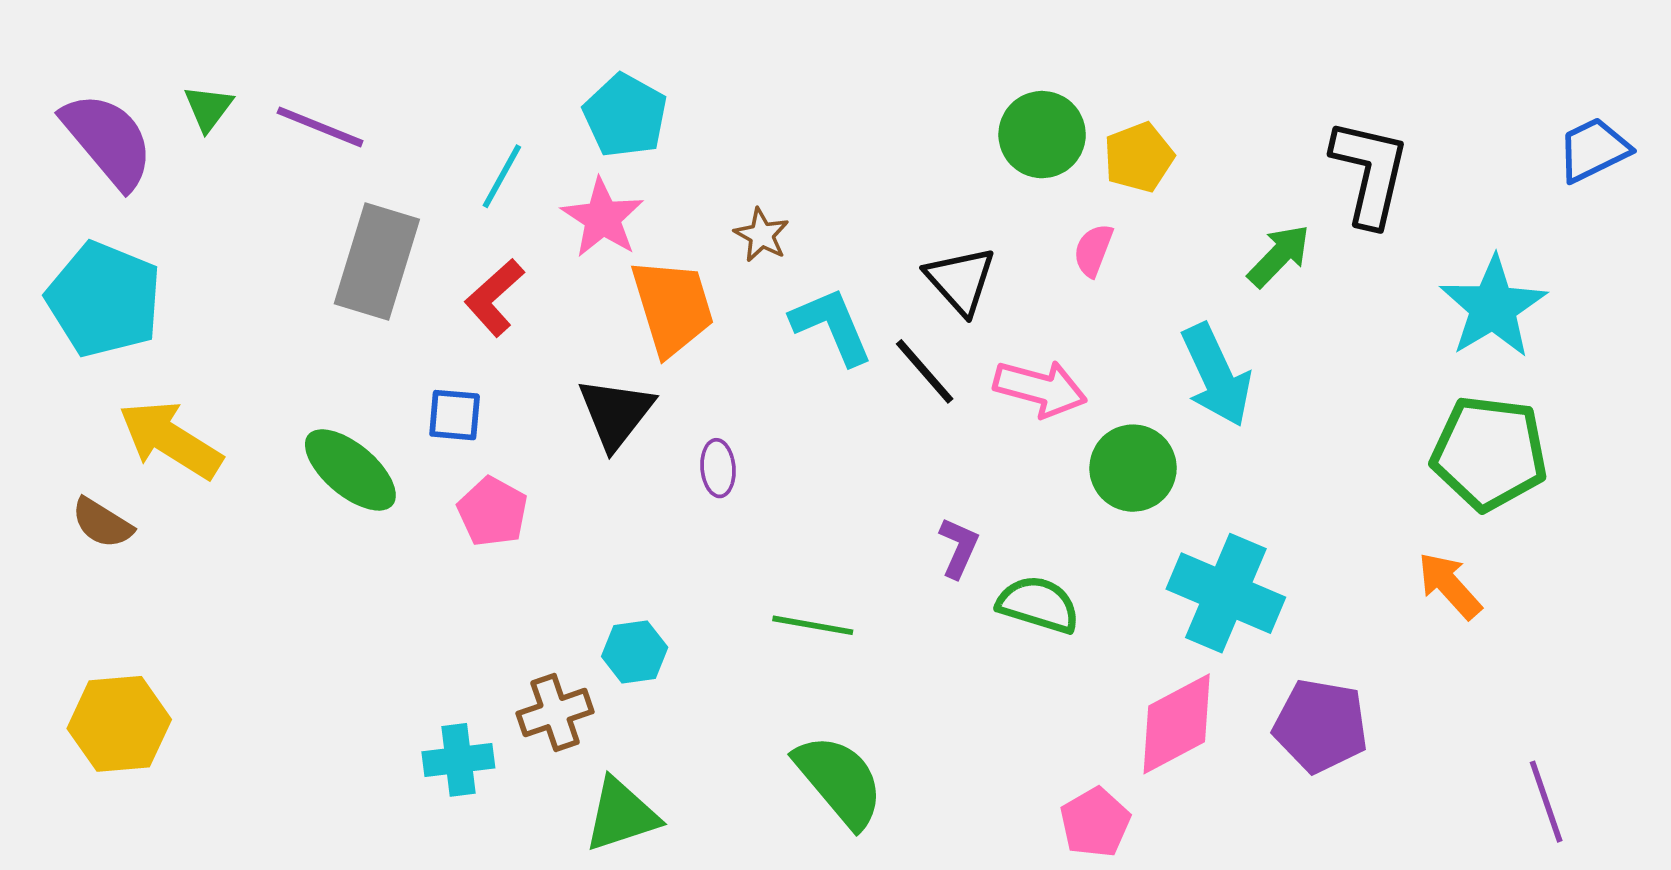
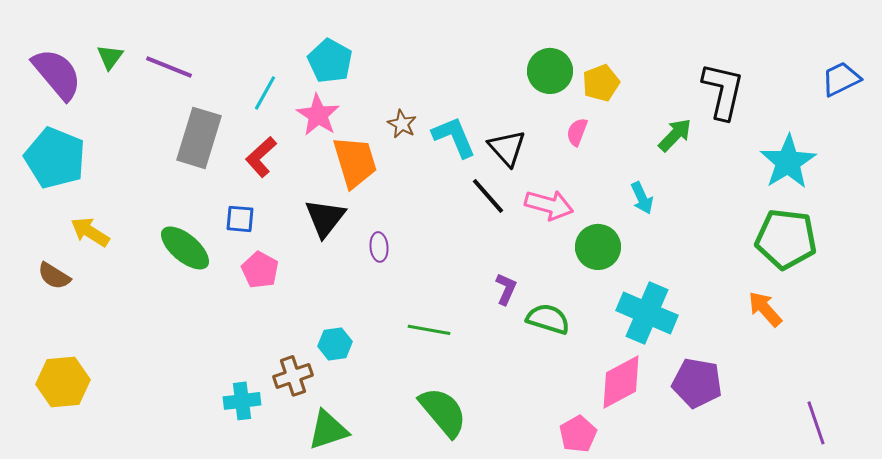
cyan L-shape: (832, 326) -> (454, 137), moved
cyan arrow: (1216, 375) -> (642, 198), size x0.6
yellow arrow: (170, 440) -> (90, 232), size x0.7

